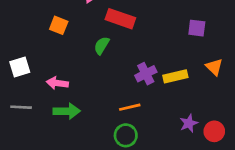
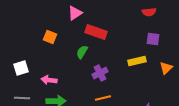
orange triangle: (214, 67) -> (166, 68), turned 32
purple cross: (146, 74) -> (100, 73), moved
yellow rectangle: (175, 76) -> (137, 61), moved

